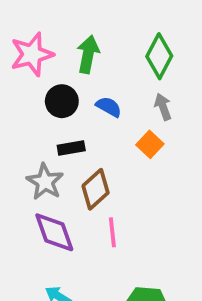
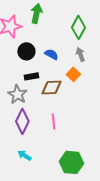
green arrow: (88, 54) -> (36, 13), moved
brown diamond: (96, 189) -> (51, 87), moved, turned 40
purple diamond: (54, 232) -> (22, 121), turned 45

